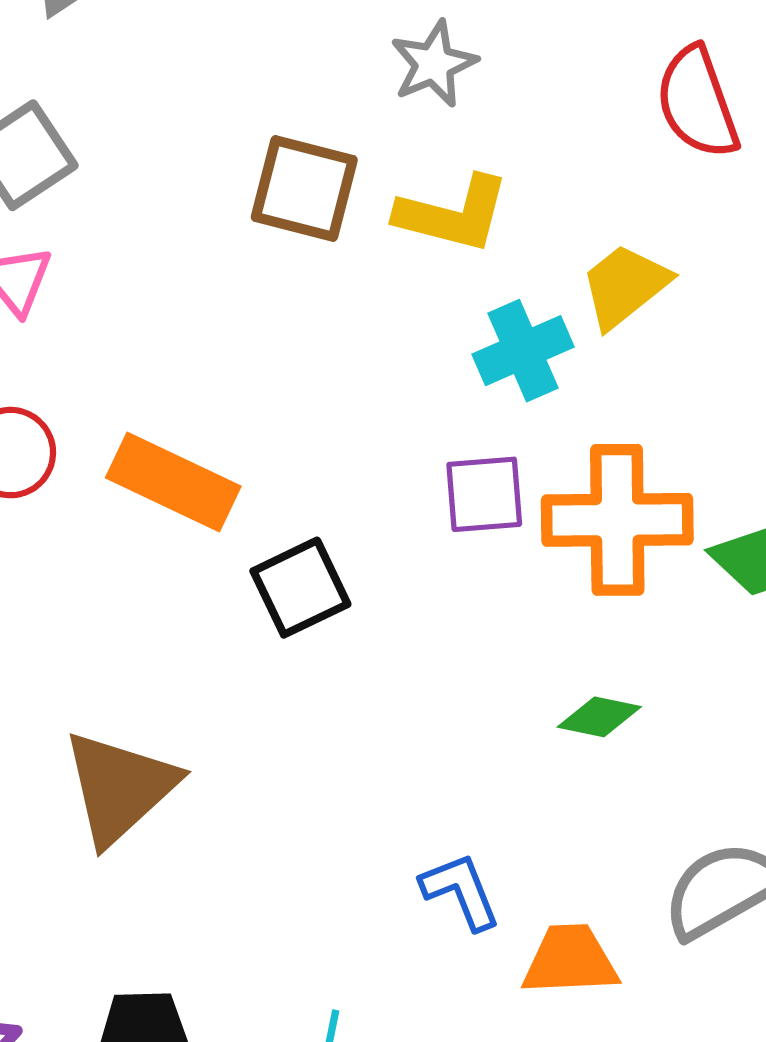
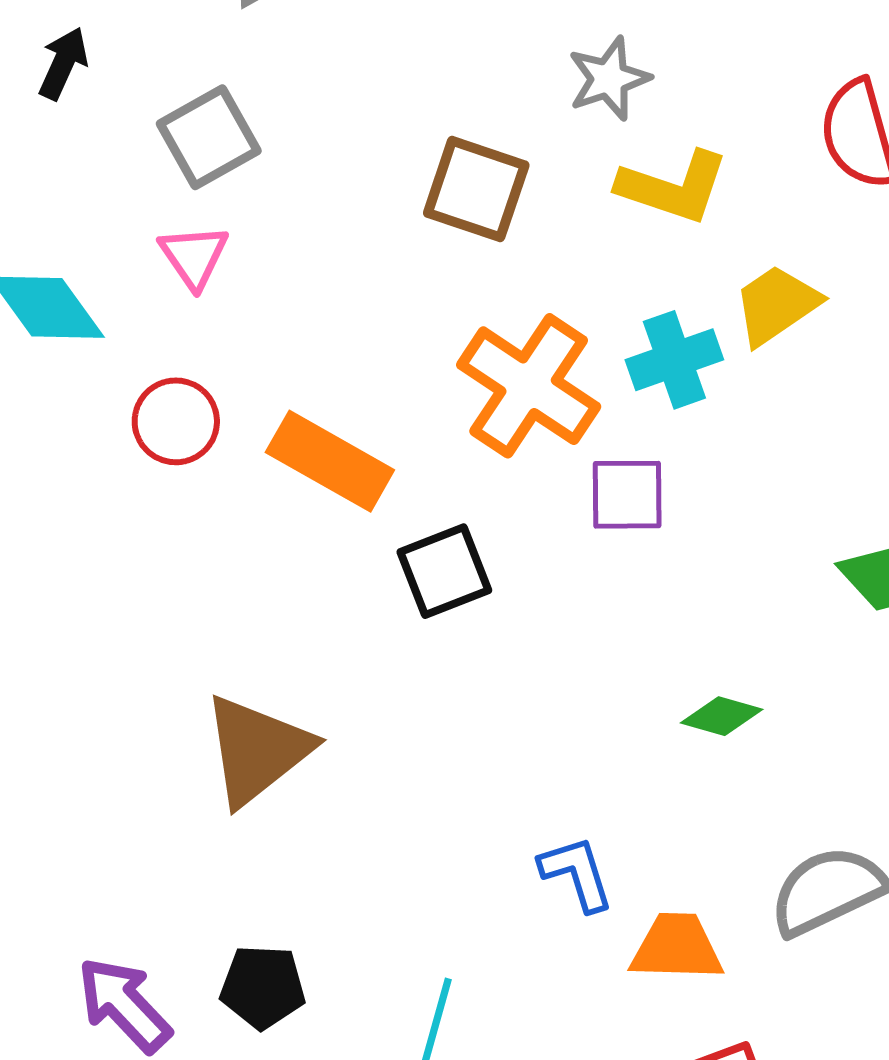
yellow L-shape: (453, 214) -> (673, 187), moved
orange cross: (617, 520) -> (529, 386), moved, turned 30

